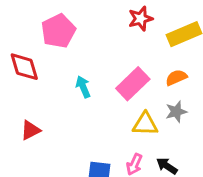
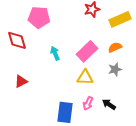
pink pentagon: (58, 31) -> (39, 17), turned 30
yellow triangle: (145, 124) -> (85, 77), moved

